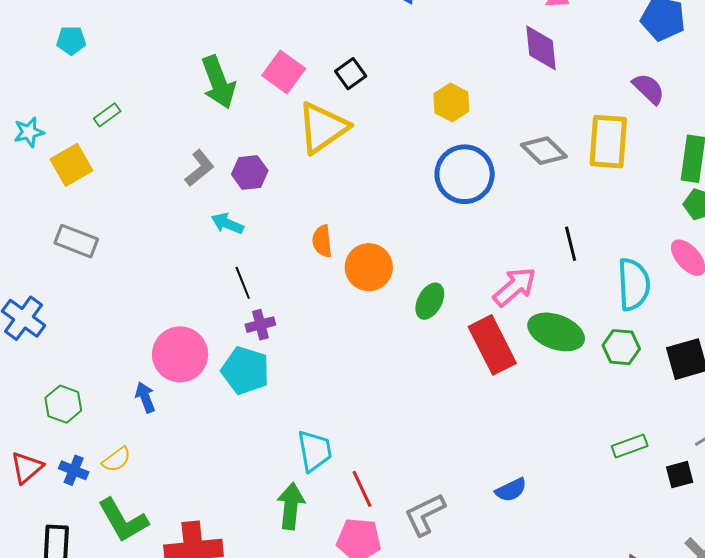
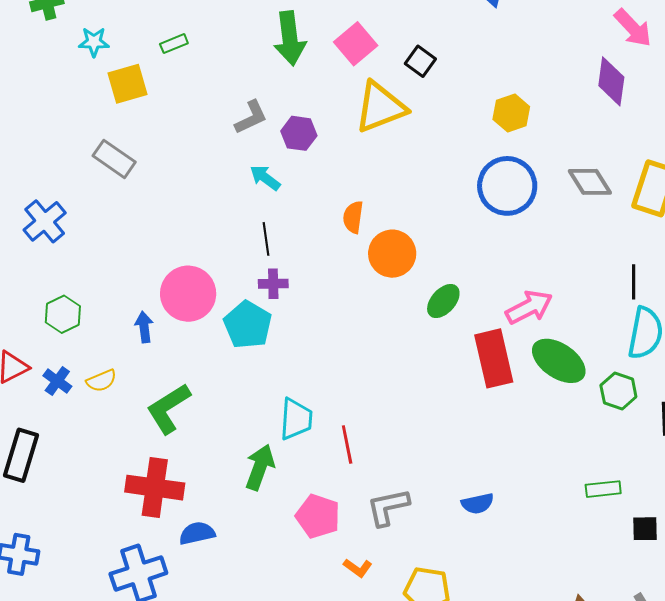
black square: (351, 74) -> (420, 61), turned -32
black line: (571, 244) -> (634, 282), moved
red line: (362, 489) -> (347, 444), moved
green L-shape: (123, 520) -> (168, 408), moved, turned 74

